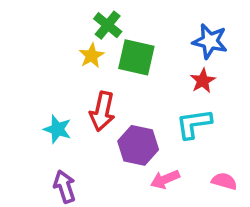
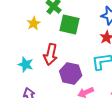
yellow star: (92, 56) -> (34, 23), moved

